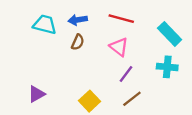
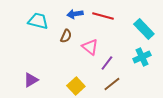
blue arrow: (78, 20) -> (75, 14), moved
pink triangle: (119, 47) -> (90, 47), moved
cyan cross: (167, 67) -> (142, 57), turned -30

